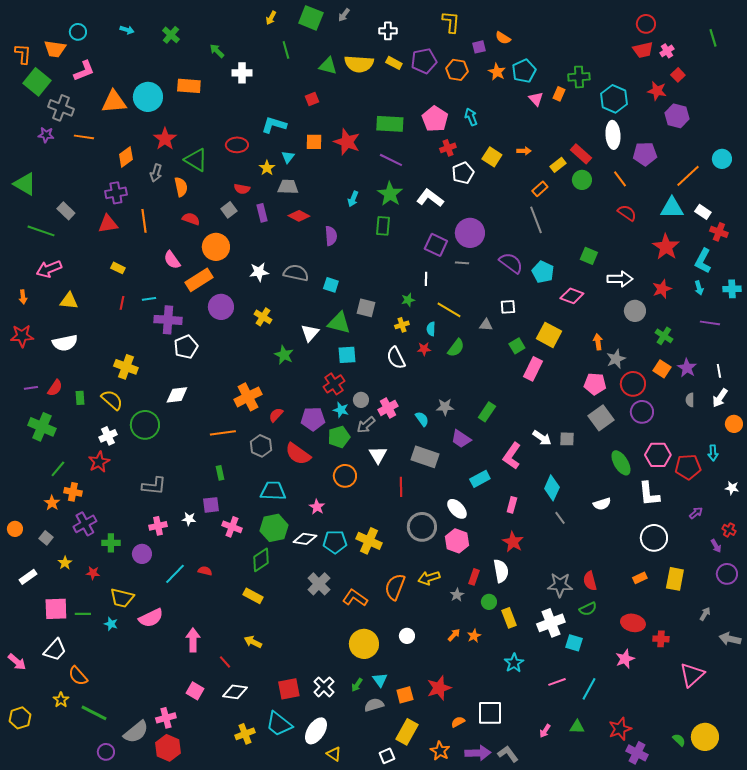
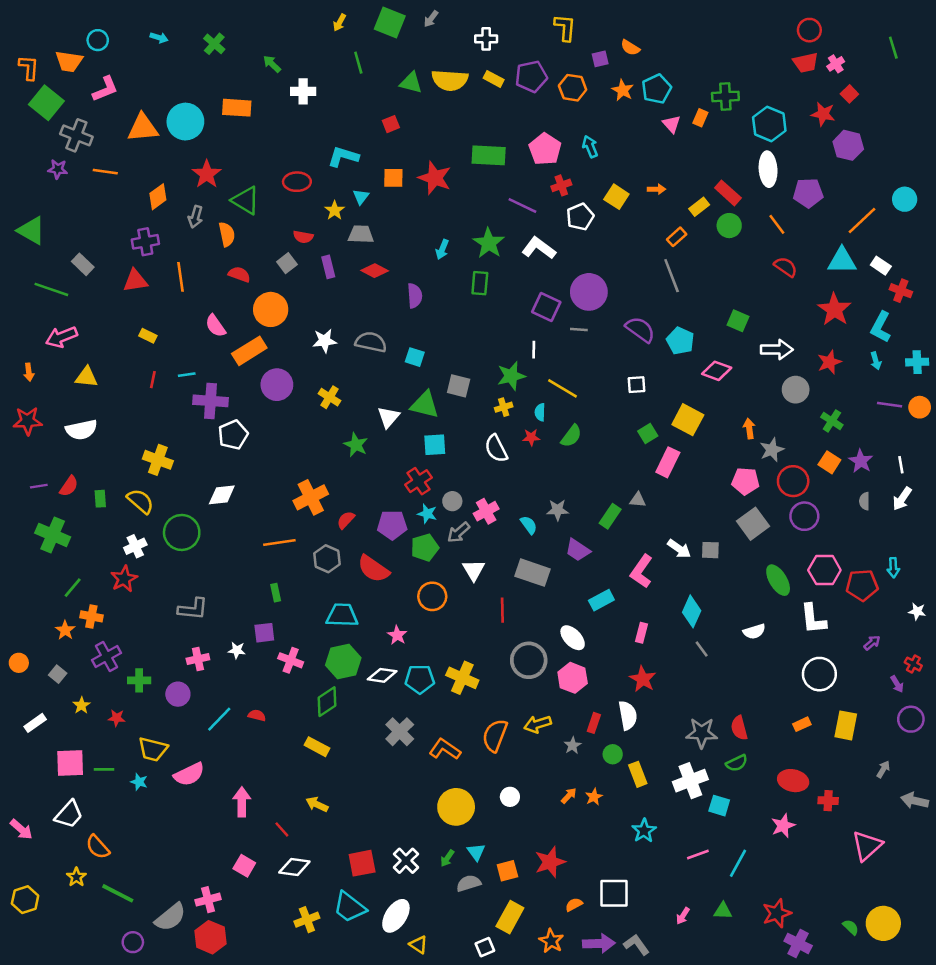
purple line: (391, 160) -> (522, 205), moved
green star: (408, 300) -> (511, 376), size x1.6
gray triangle: (486, 325) -> (638, 500), moved
orange circle: (734, 424) -> (920, 407), moved

